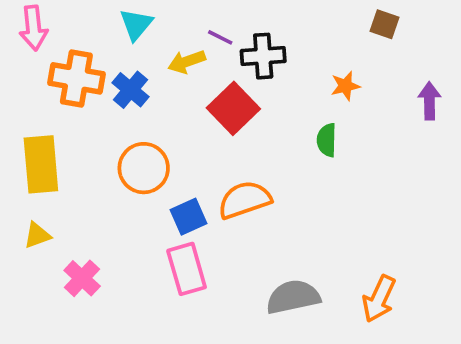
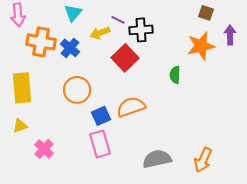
orange star: (345, 86) -> (201, 46), moved, size x1.8
purple arrow: (429, 101) -> (230, 35), moved

